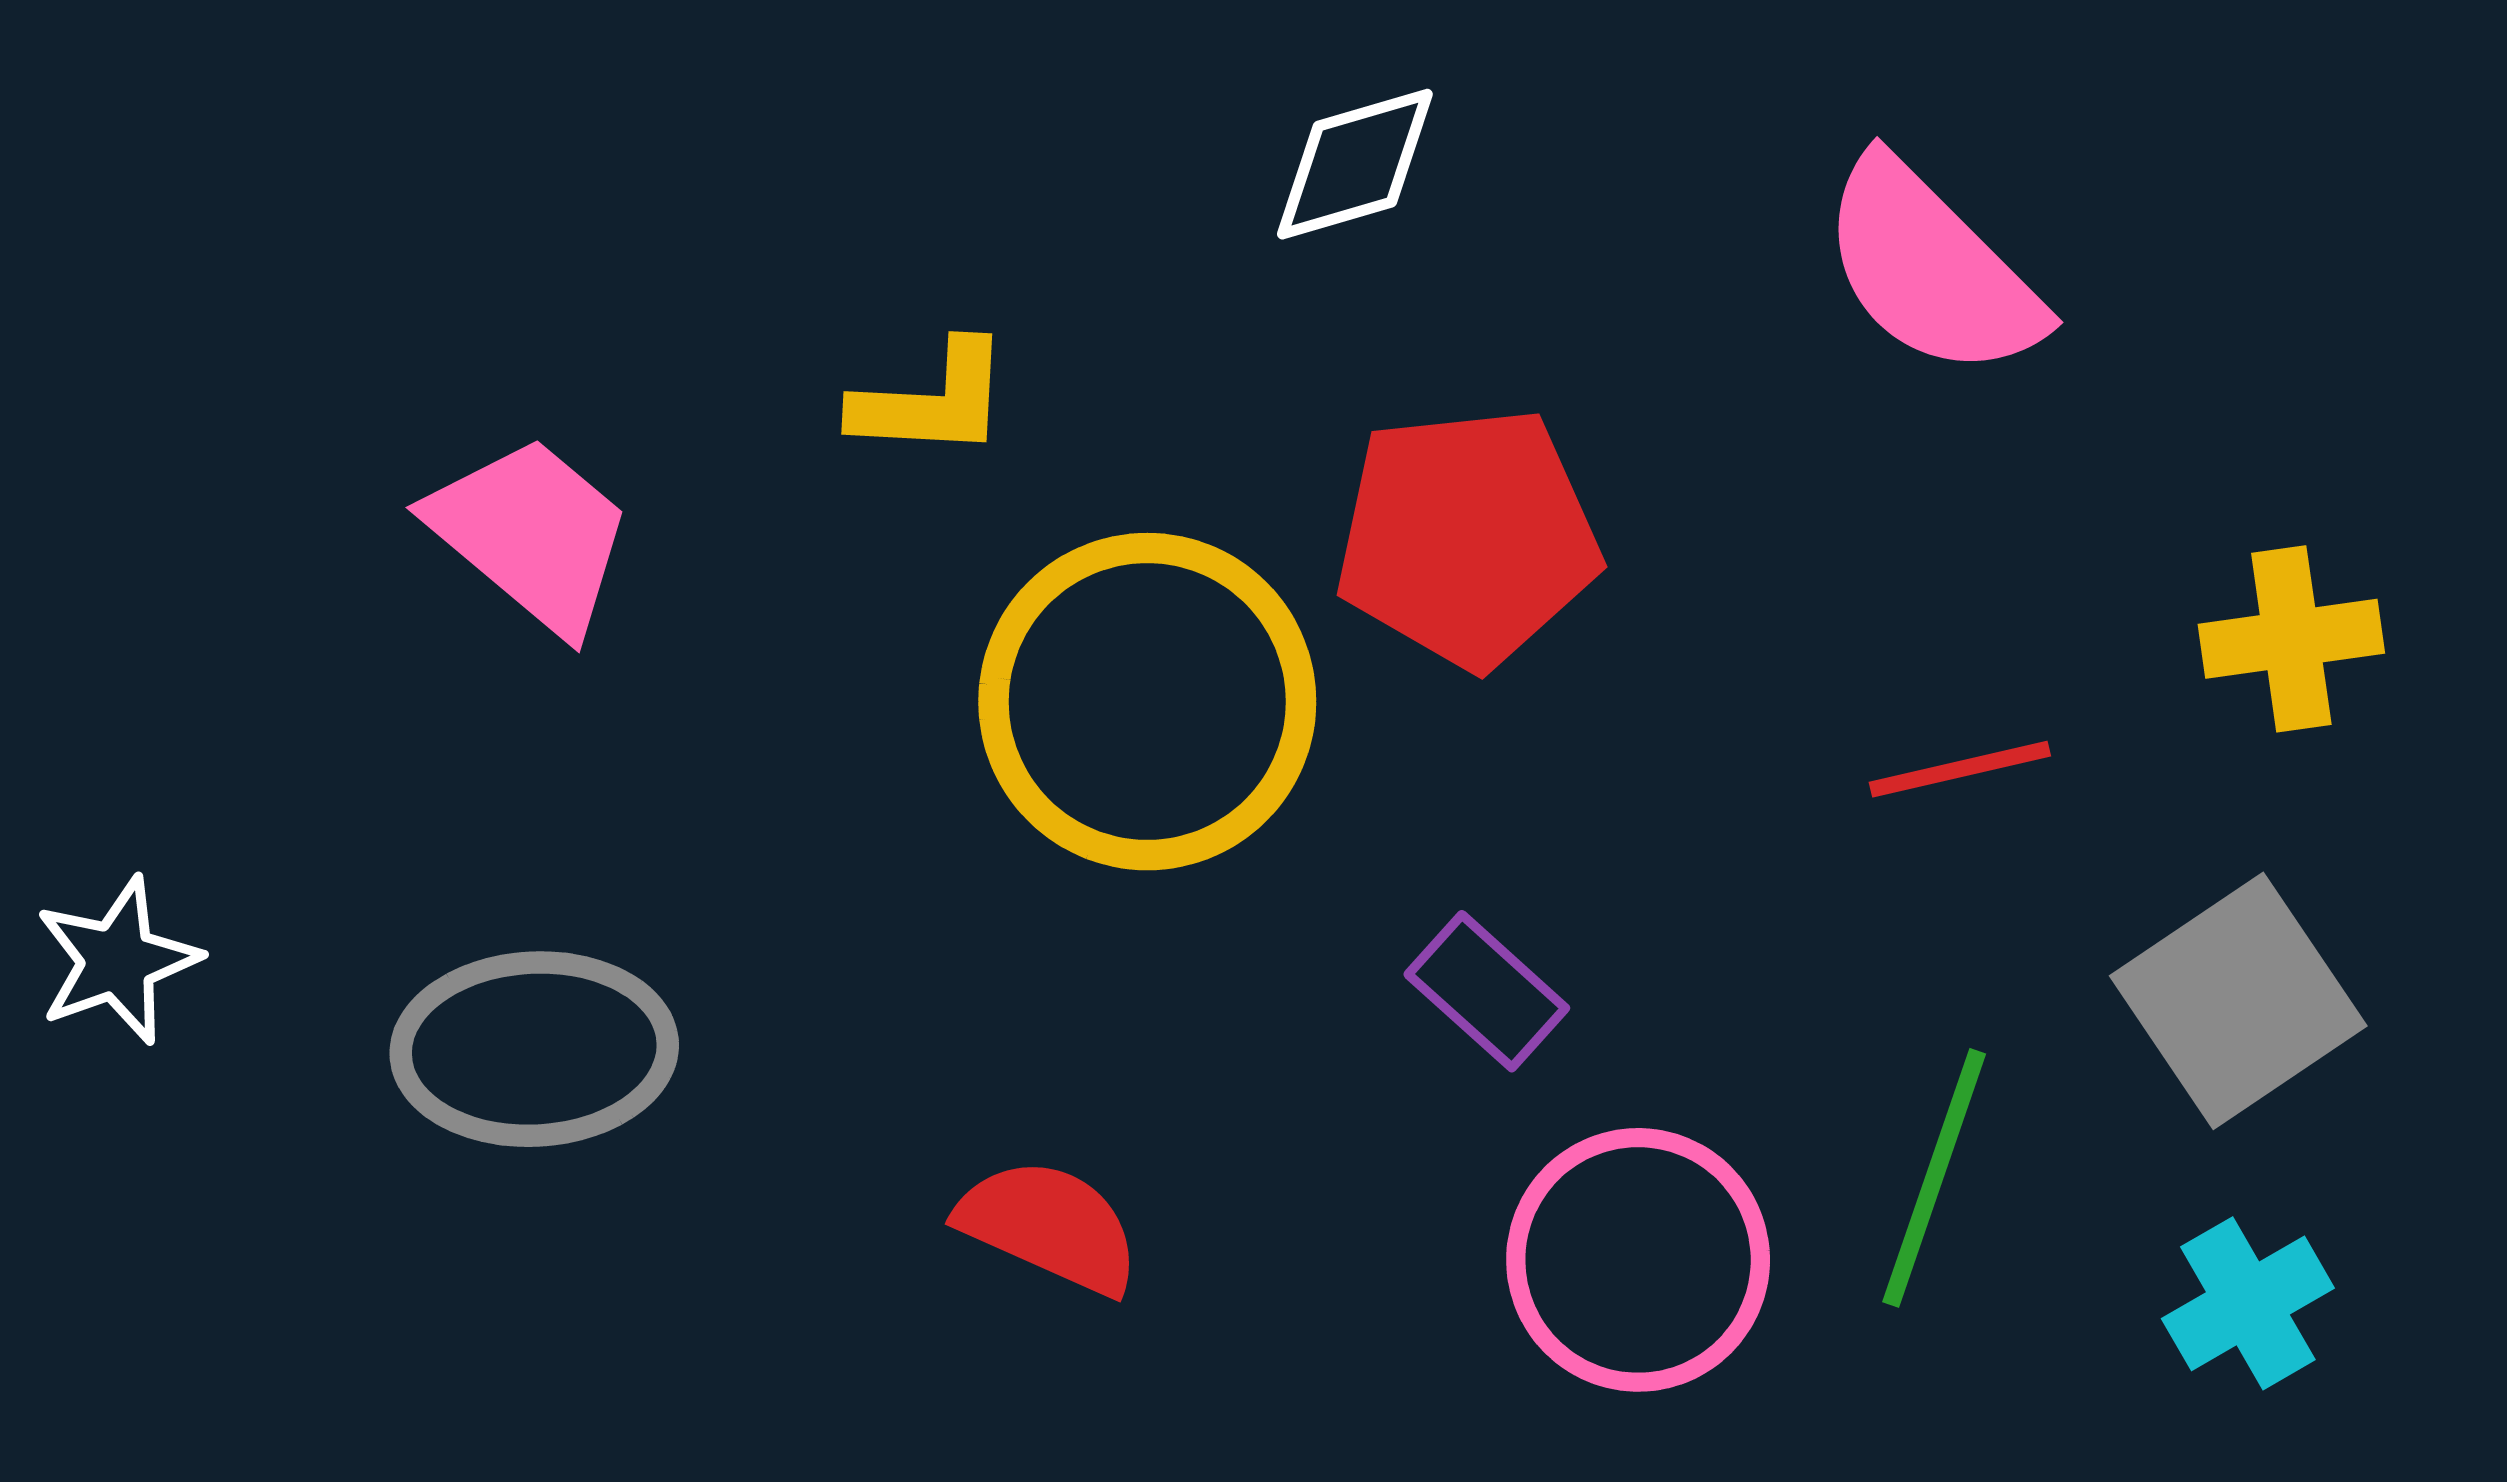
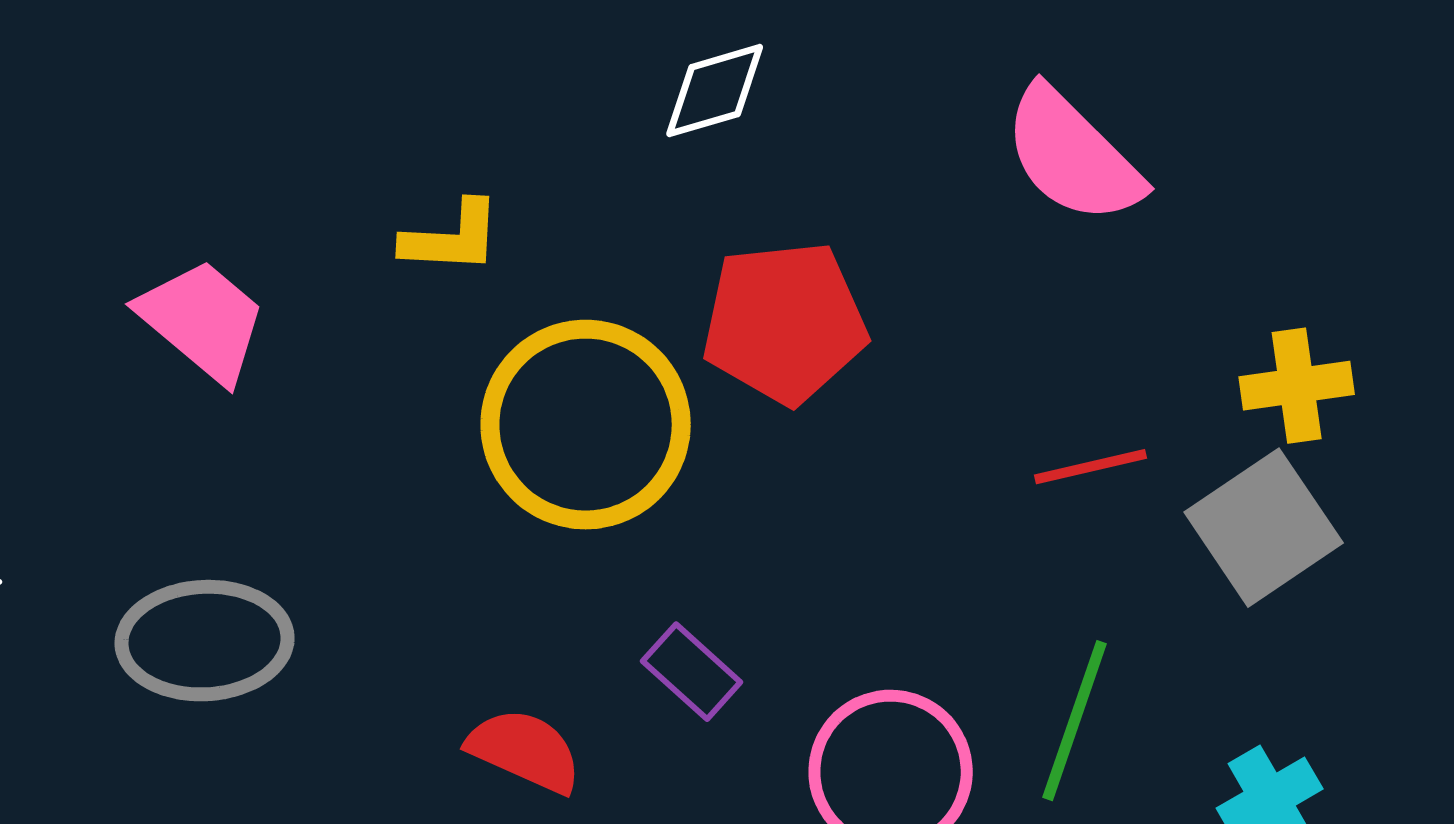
purple rectangle: (1487, 991) -> (692, 672), moved
gray square: (2238, 1001) -> (1264, 528), moved

